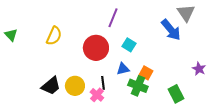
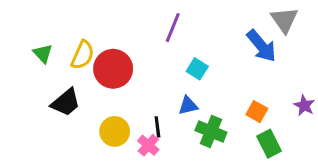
green triangle: (11, 35) -> (43, 54), moved
red circle: (96, 48) -> (113, 69), moved
orange square: (146, 73) -> (257, 112), moved
black trapezoid: (51, 86) -> (66, 102), moved

